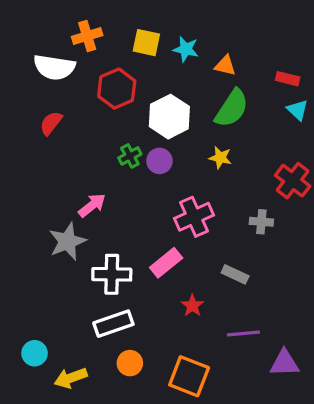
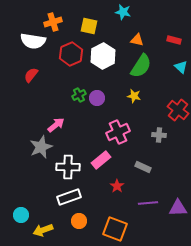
cyan star: (186, 49) -> (123, 12), moved
red rectangle: (288, 79) -> (174, 40), moved
white hexagon: (169, 117) -> (103, 56), moved
purple triangle: (284, 363) -> (178, 208), moved

